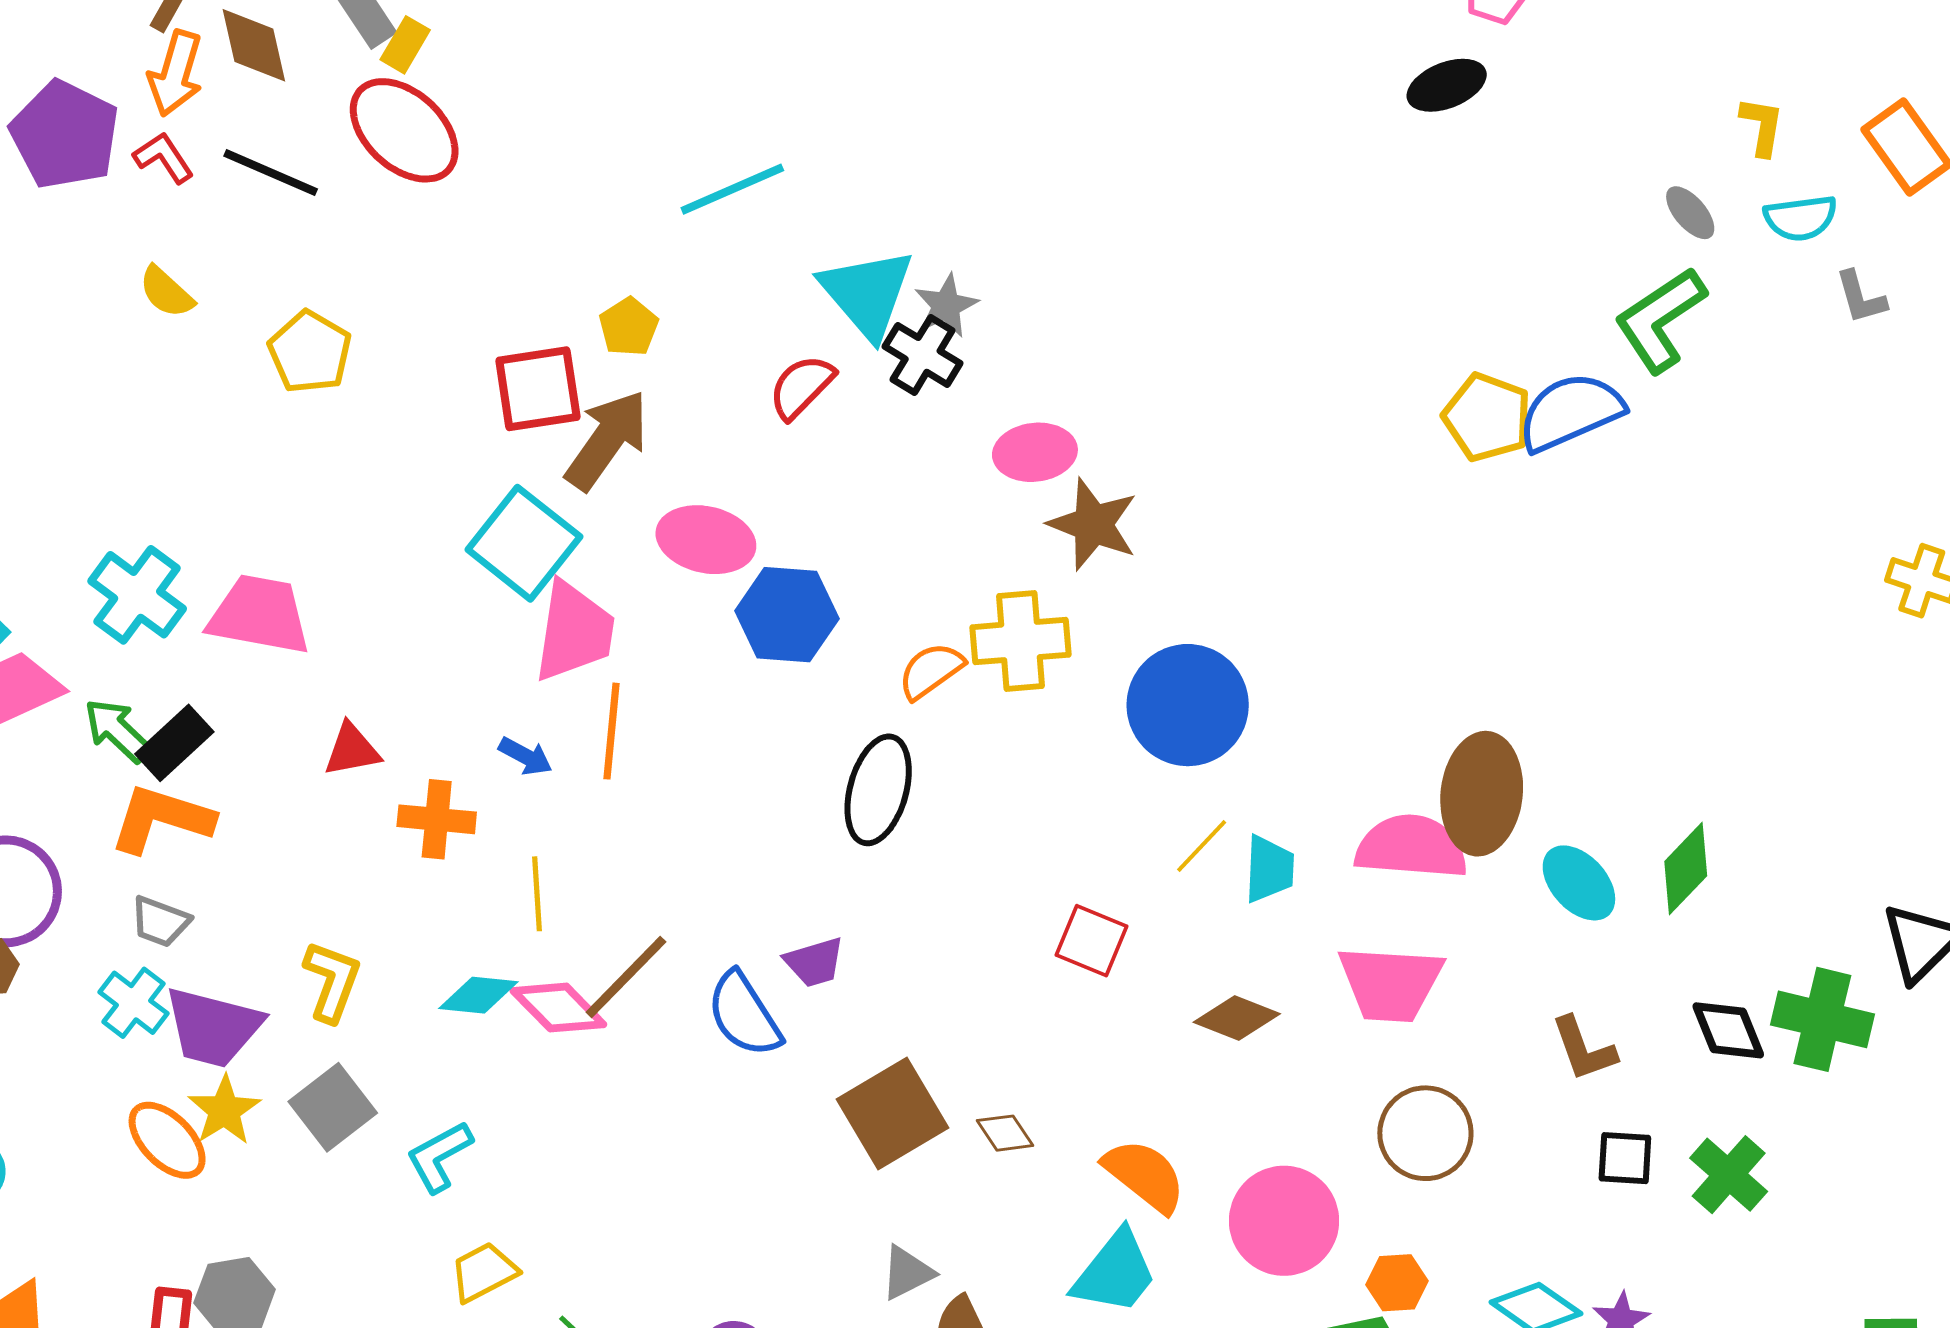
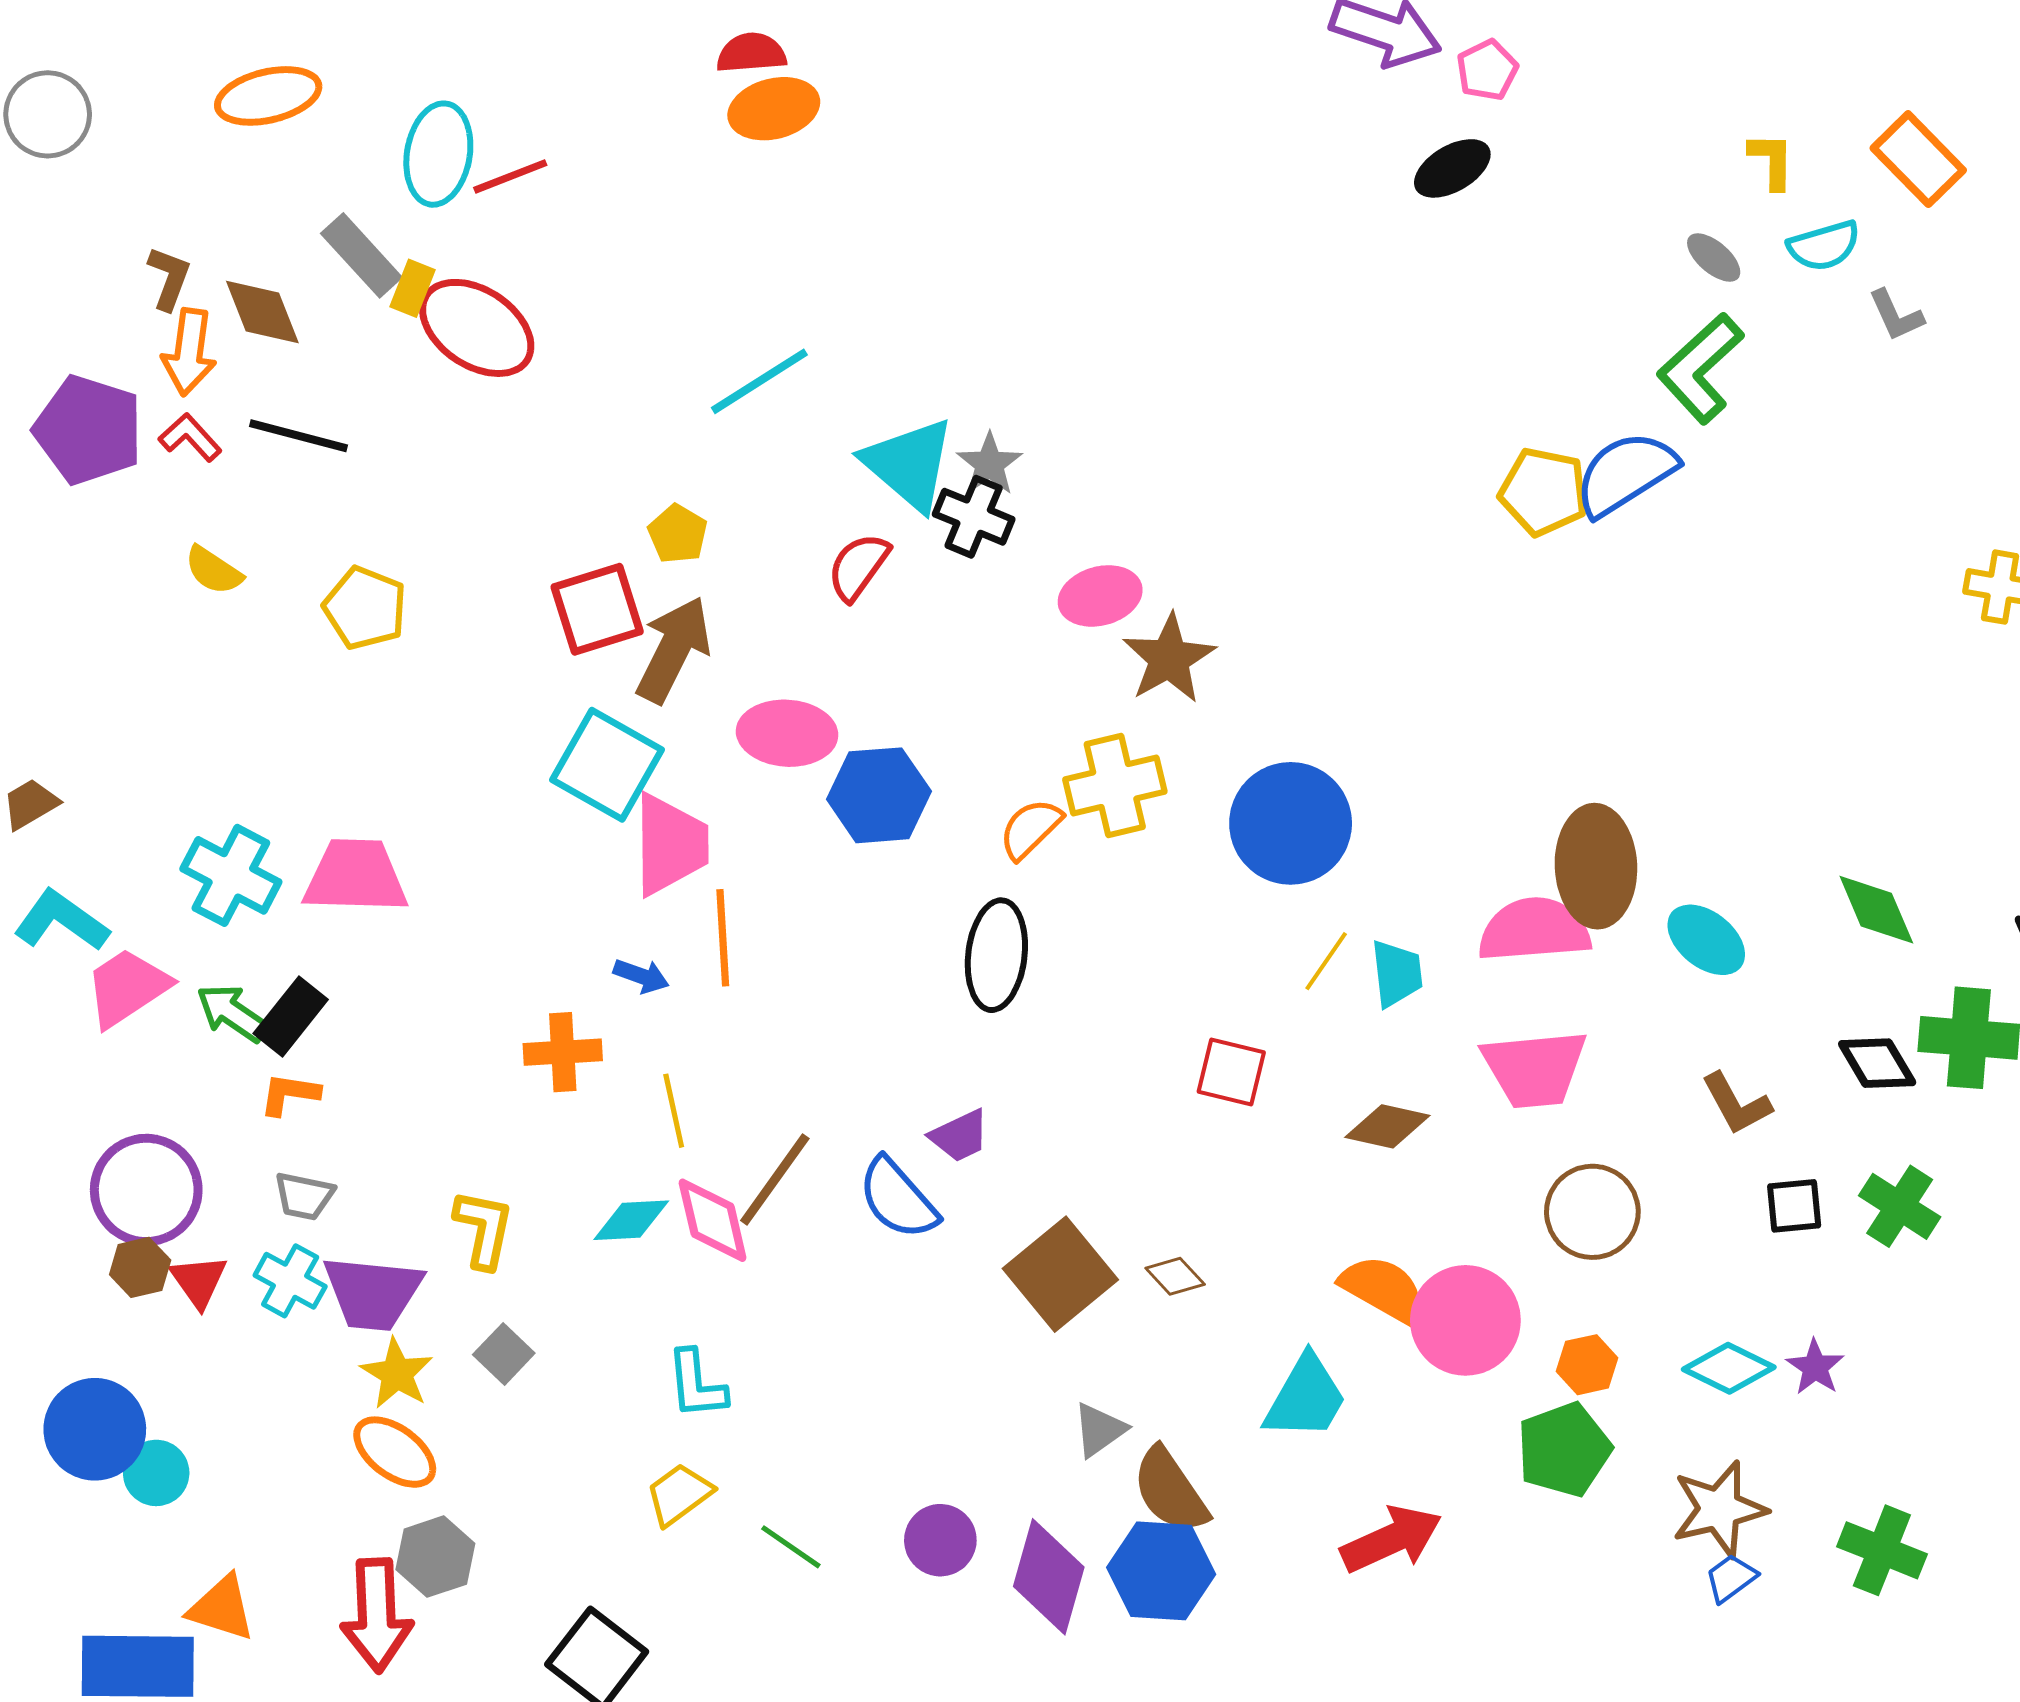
red ellipse: (404, 130) -> (477, 328), moved
brown star: (1093, 524) -> (1169, 659), turned 30
red triangle: (352, 750) -> (199, 1281), moved, turned -46
orange L-shape: (161, 819) -> (290, 1094), size x0.6
green diamond: (1686, 869) -> (1876, 910), moved, turned -58
pink diamond: (558, 1008) -> (713, 1220), turned 40
gray square: (333, 1107) -> (504, 1354), size x0.7
orange ellipse: (167, 1140) -> (395, 1452), moved
cyan L-shape: (439, 1156) -> (696, 1384), moved, turned -58
orange semicircle: (1145, 1175) -> (1383, 1289), moved

